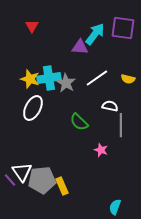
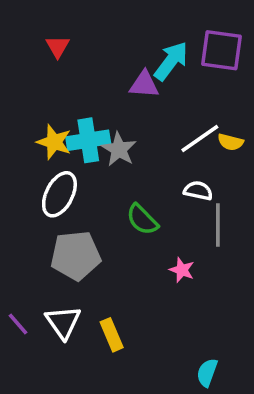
white line: (97, 78) -> (200, 138), moved
white triangle: (22, 172) -> (63, 322), moved
gray pentagon: (42, 180) -> (76, 256), moved

